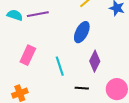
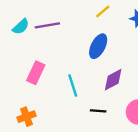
cyan semicircle: (15, 15) -> (21, 27), turned 119
purple diamond: (95, 61) -> (113, 80), turned 35

